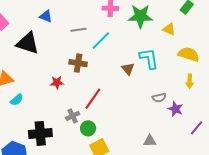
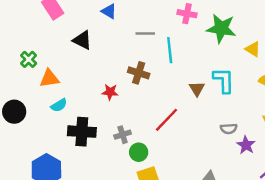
cyan line: (101, 41) -> (170, 50), turned -60
black triangle: (28, 43) -> (82, 40), size x0.7
red line: (93, 99) -> (167, 120), moved
black cross: (40, 133) -> (82, 132), moved

